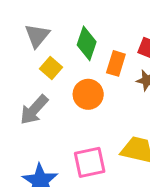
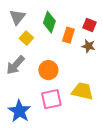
orange circle: (88, 94) -> (48, 70), moved

